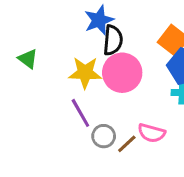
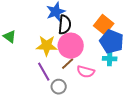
pink semicircle: (152, 133) -> (86, 72), moved
brown line: (127, 144) -> (68, 64), moved

